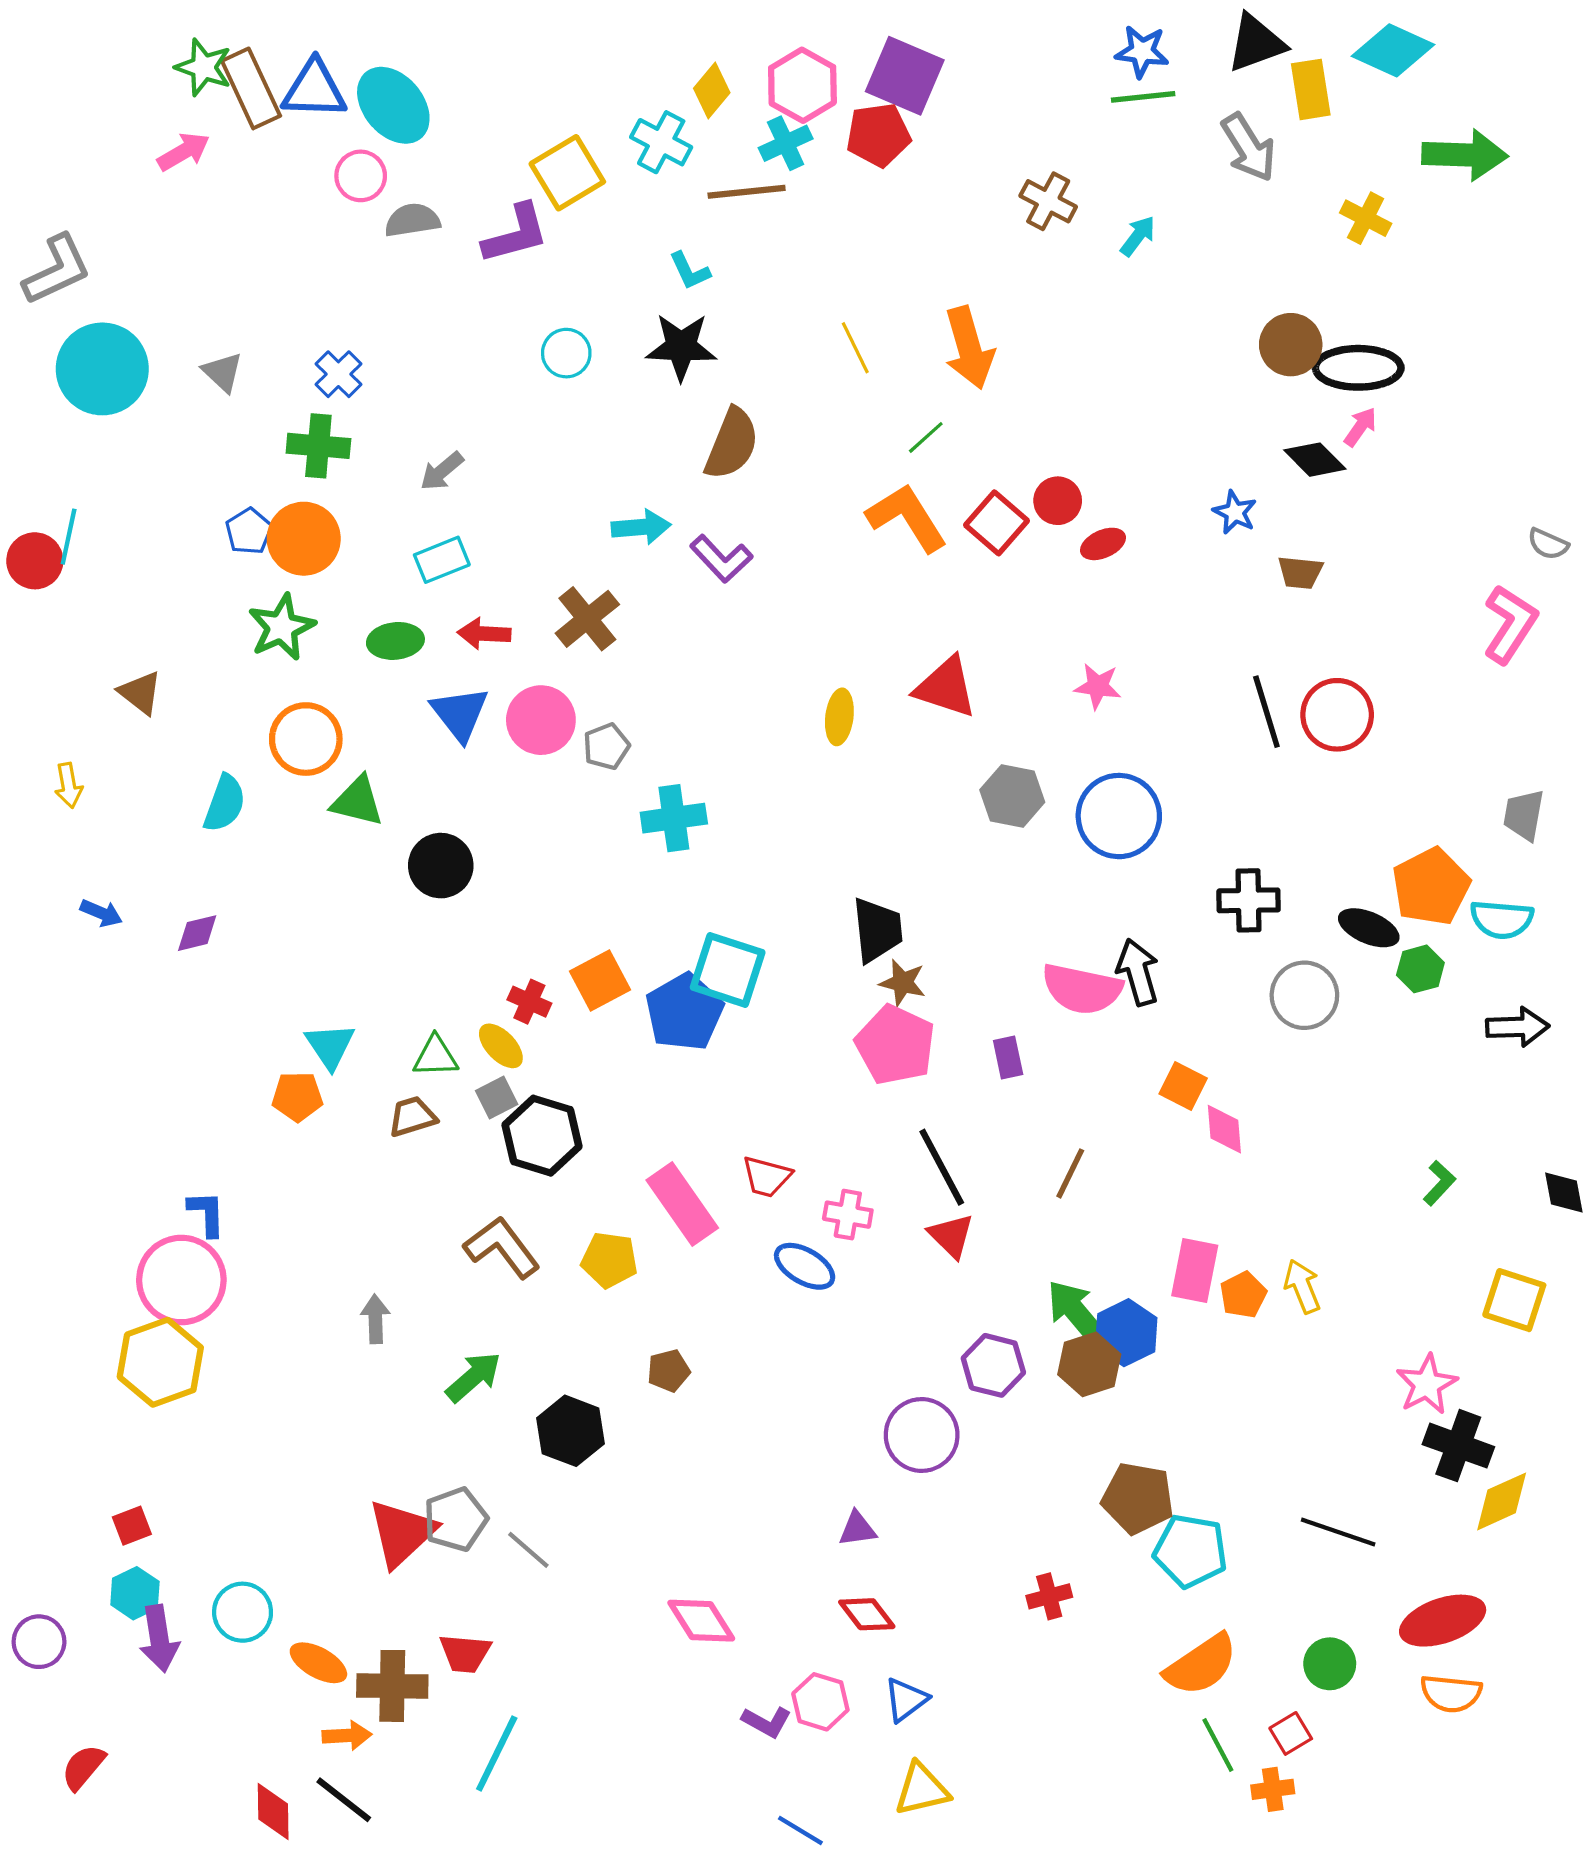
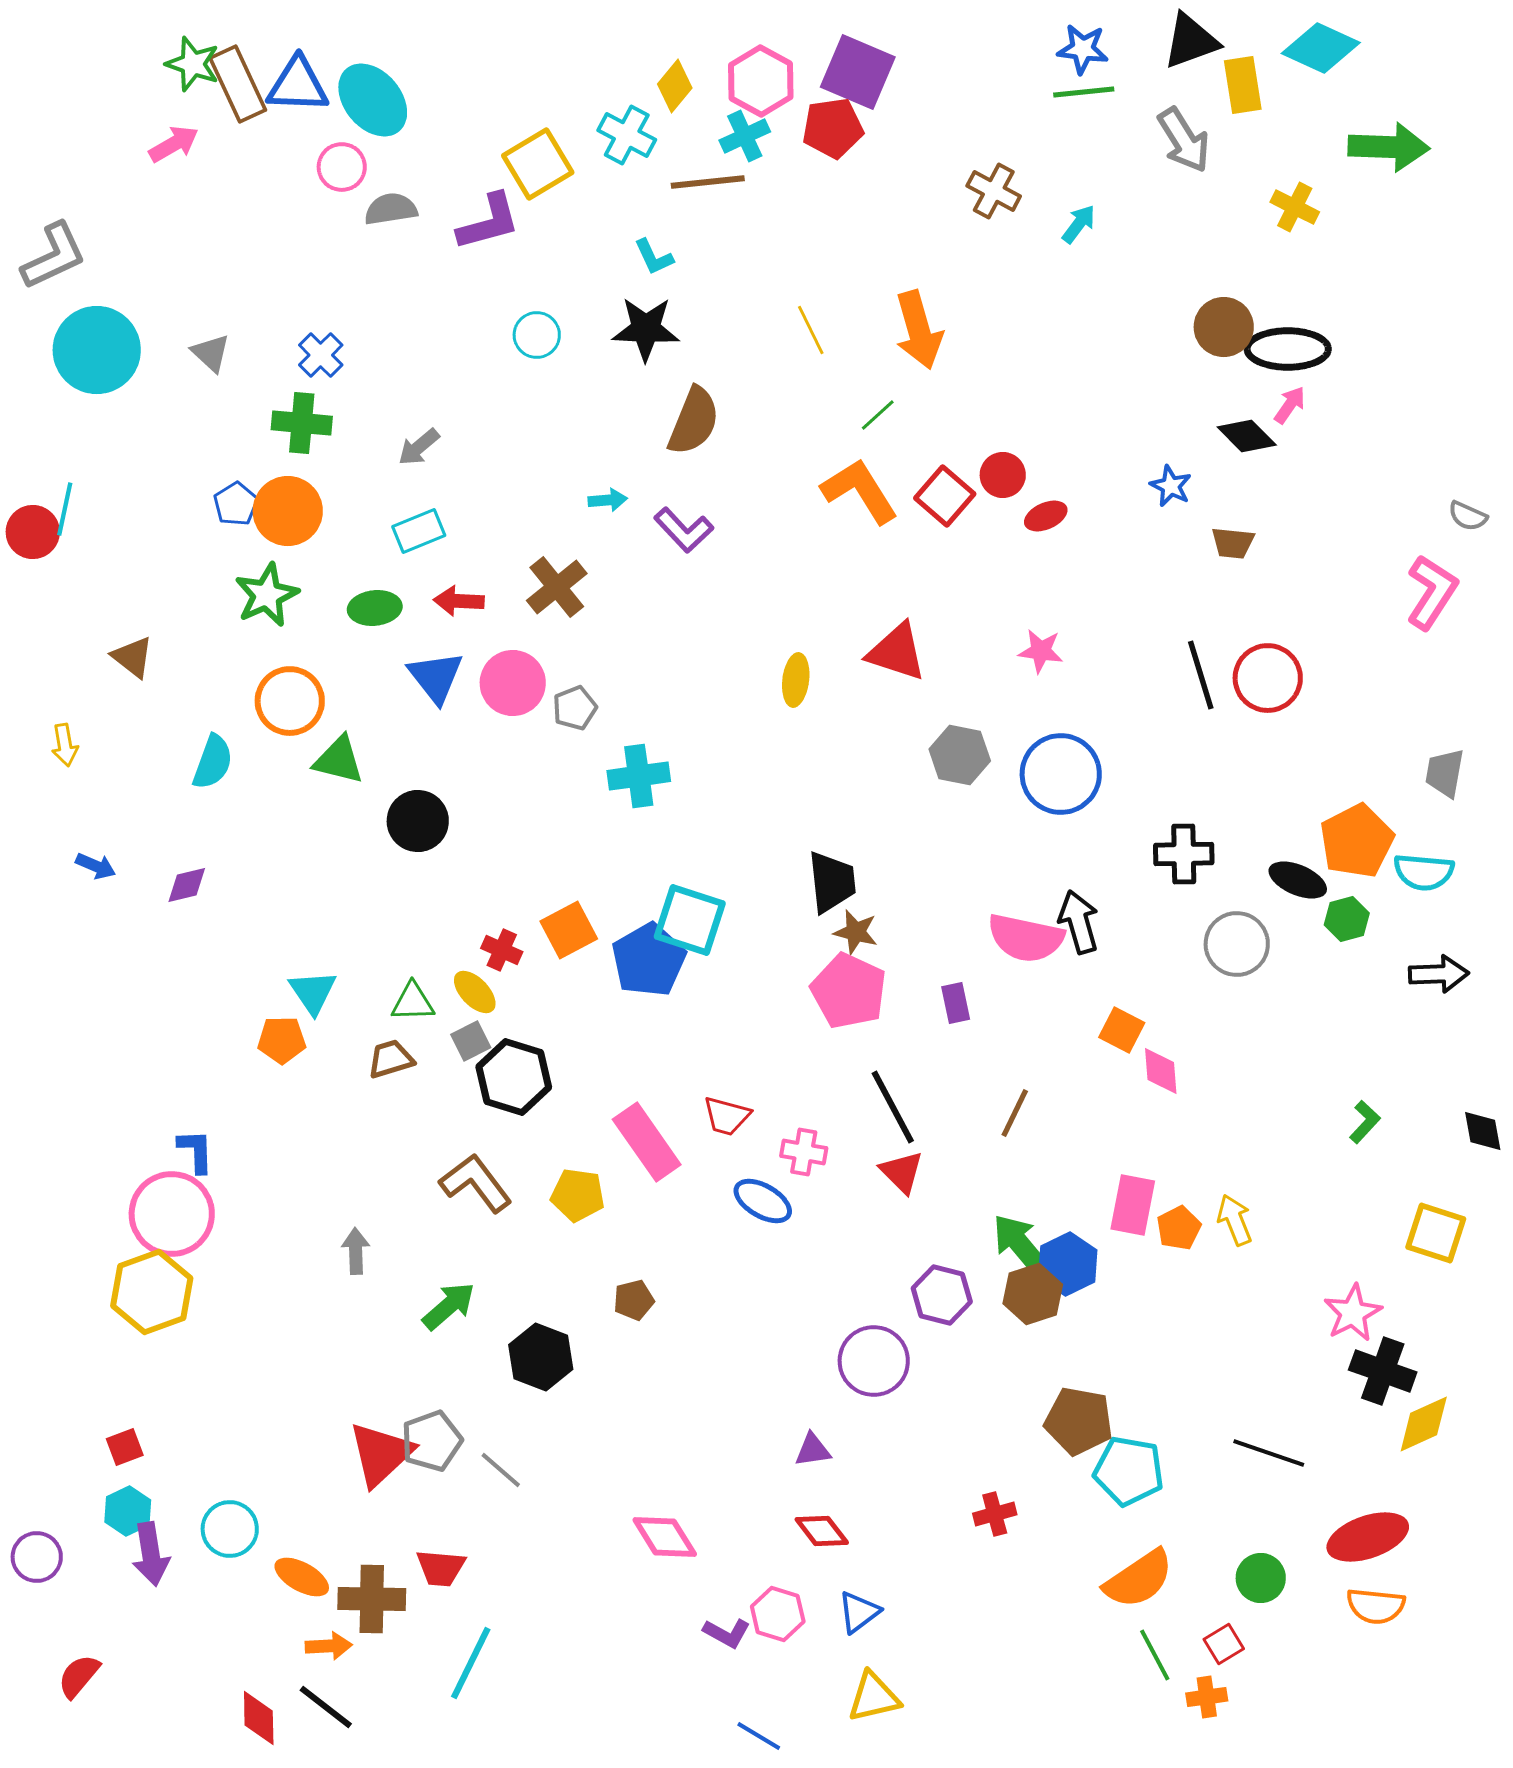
cyan arrow: (641, 527) -> (608, 500), size x0.7

